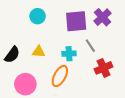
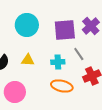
cyan circle: (38, 16) -> (27, 25), size x1.5
orange ellipse: (60, 76) -> (62, 86), moved, turned 75

